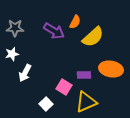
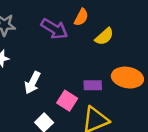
yellow semicircle: (93, 37) -> (104, 36), size x0.7
white arrow: (25, 73) -> (32, 83), moved

